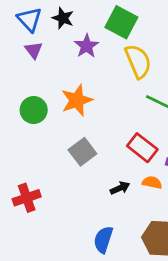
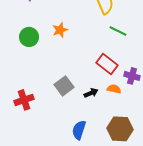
orange star: (77, 100) -> (60, 30), size x0.7
gray square: (82, 152) -> (64, 86), moved

